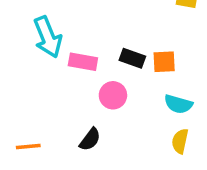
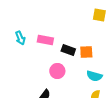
cyan arrow: (48, 37) -> (20, 38), size x0.6
pink rectangle: (83, 62) -> (45, 40), moved

